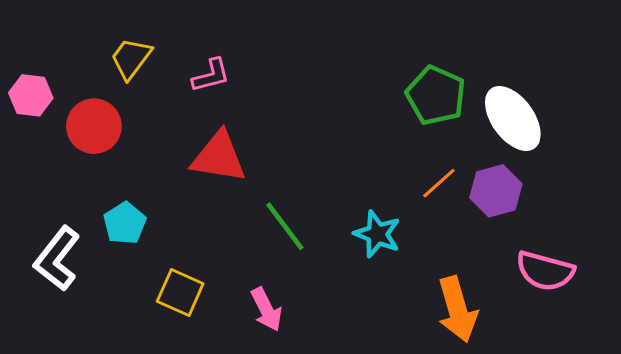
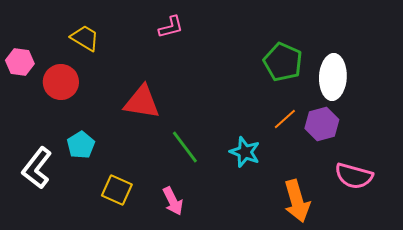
yellow trapezoid: (131, 58) -> (85, 38), turned 84
pink L-shape: (211, 75) -> (171, 27), moved
white ellipse: (513, 118) -> (333, 77), turned 39

